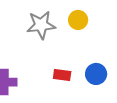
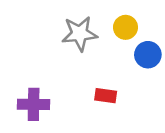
blue circle: (96, 74) -> (148, 55), moved

